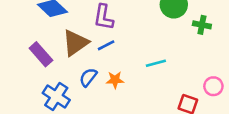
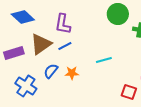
purple rectangle: (41, 54) -> (14, 53), turned -66

